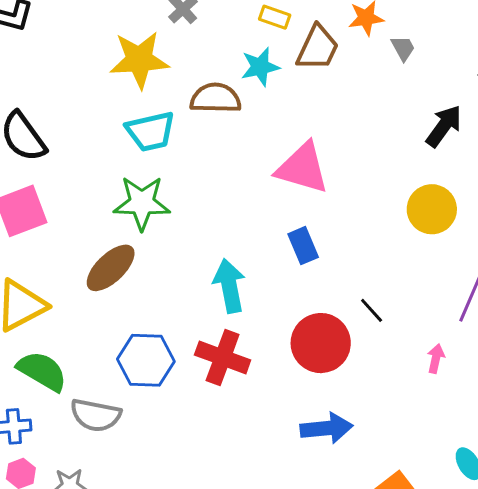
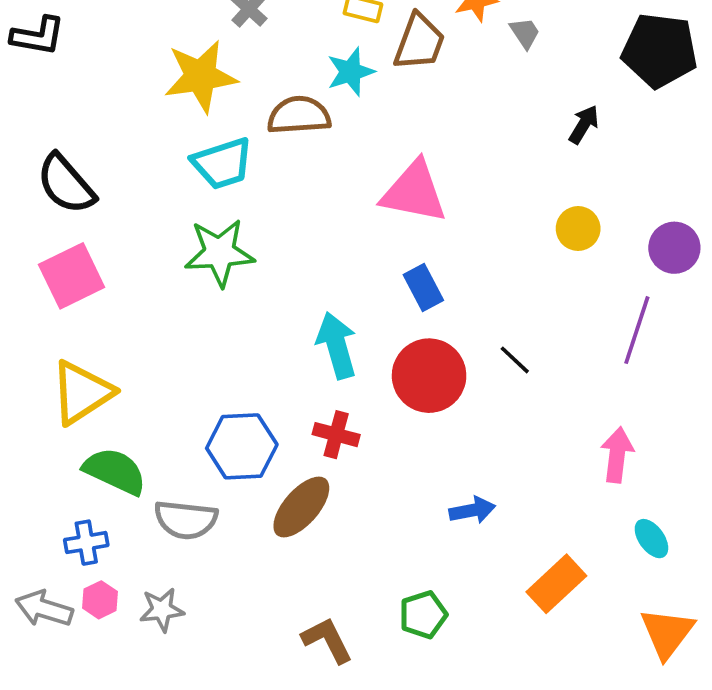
black arrow: (444, 126) -> (584, 125), size x0.7
yellow circle: (432, 209) -> (578, 229), size x0.7
brown ellipse: (111, 268) -> (301, 507), moved
red circle: (321, 343) -> (429, 376), moved
red cross: (223, 358) -> (336, 435), size x0.7
pink arrow: (436, 359) -> (617, 455), moved, size x1.5
blue arrow: (327, 428) -> (472, 510), size x0.7

